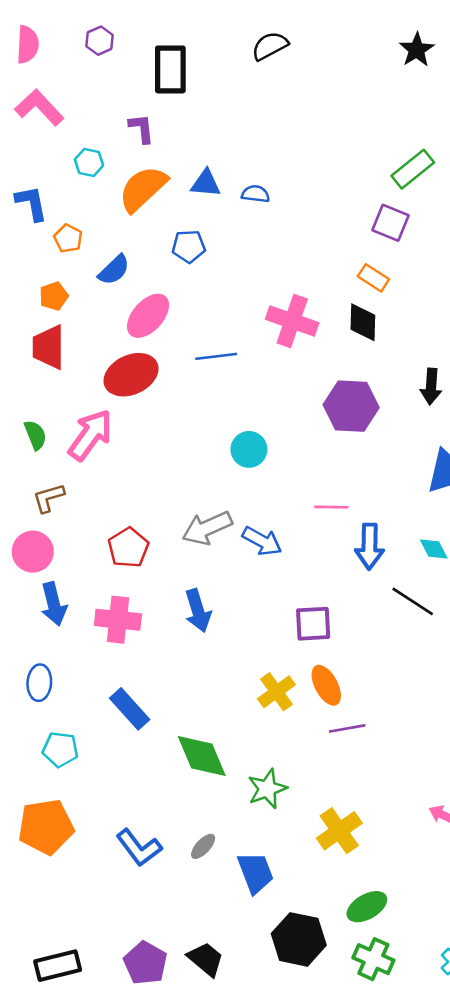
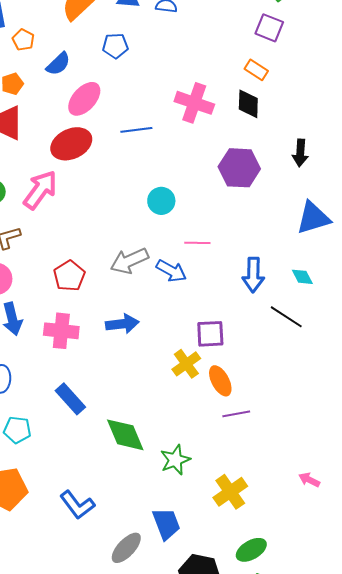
pink line: (331, 507) -> (197, 243), moved
blue arrow: (198, 611) -> (122, 324), turned -80
yellow cross: (276, 692) -> (186, 364), moved
gray ellipse: (203, 846) -> (126, 548), moved, size x1.6

